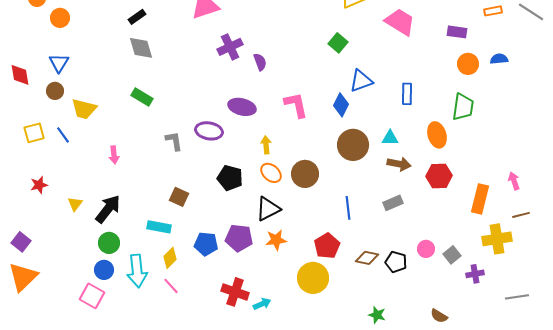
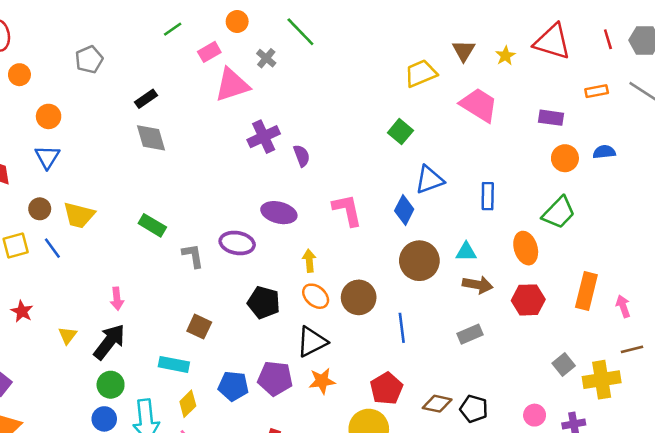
orange circle: (60, 18) -> (49, 116), moved
brown circle: (55, 91) -> (40, 209), moved
green rectangle: (142, 97) -> (152, 225), moved
green trapezoid: (463, 107) -> (559, 213), turned 36
pink arrow: (114, 155) -> (117, 299), moved
red star: (39, 185) -> (22, 311), turned -30
orange rectangle: (480, 199) -> (586, 291), moved
blue line: (348, 208) -> (402, 328), moved
pink circle: (426, 249) -> (535, 415), moved
gray square: (452, 255) -> (564, 364), moved

